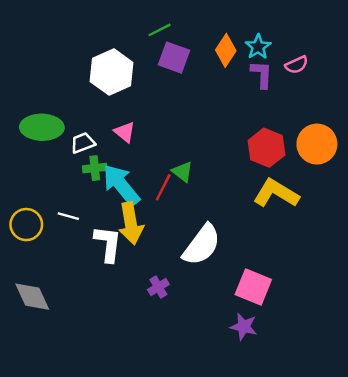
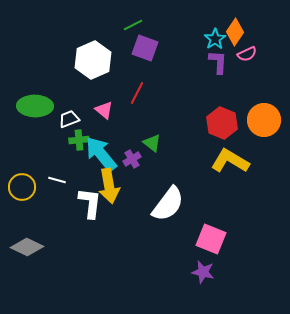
orange diamond: (226, 50) -> (235, 32), moved
red line: (163, 187) -> (137, 93), moved
purple cross: (158, 287) -> (132, 159), moved
gray diamond: (32, 297) -> (27, 247), turned -40

